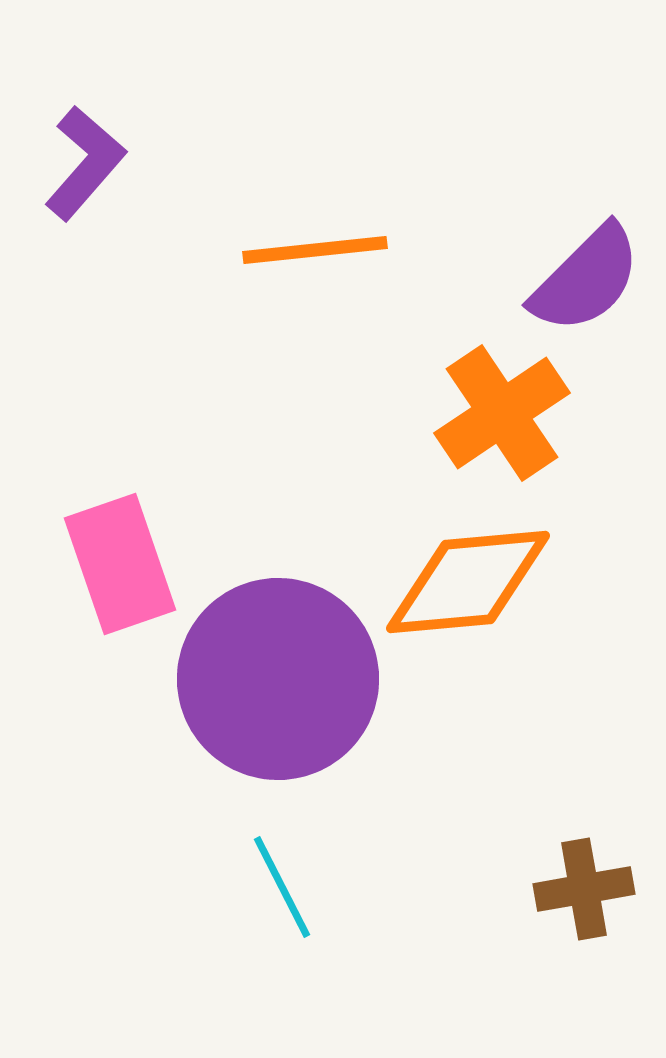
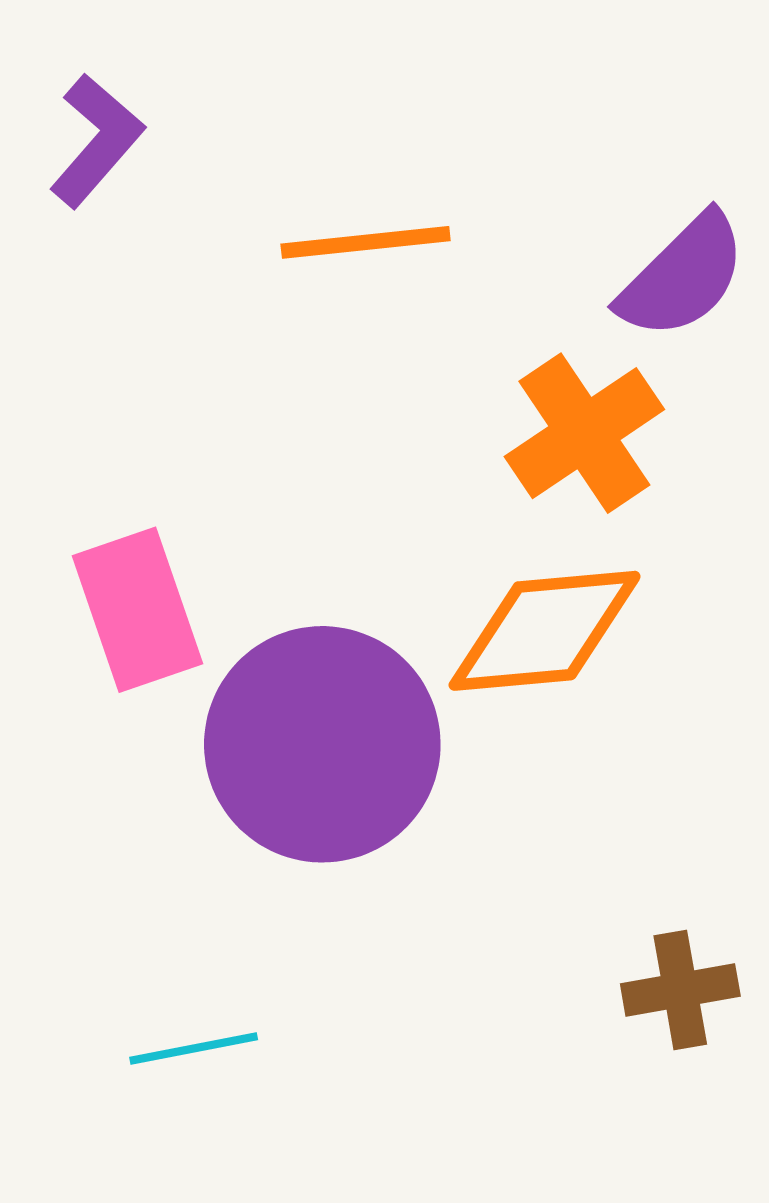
cyan line: (282, 887) -> (194, 1048), moved, turned -74

